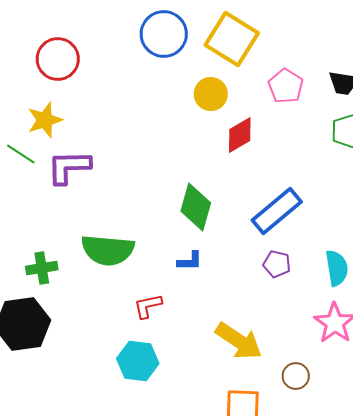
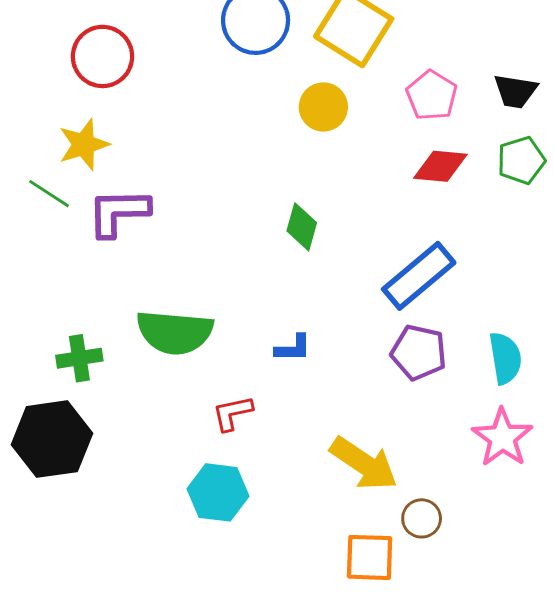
red diamond: (240, 135) -> (440, 166), moved, turned 36
green diamond: (196, 207) -> (302, 227), moved, size x0.7
purple pentagon: (277, 264) -> (419, 352), size x1.4
brown circle: (296, 376) -> (422, 518), moved

